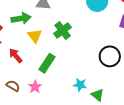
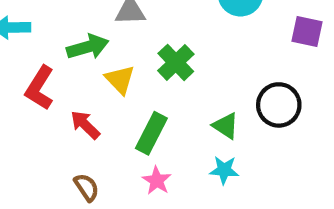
brown semicircle: (13, 86) -> (87, 187), turned 32
pink star: (35, 87) -> (157, 181), moved
green triangle: (98, 95) -> (226, 126), moved

